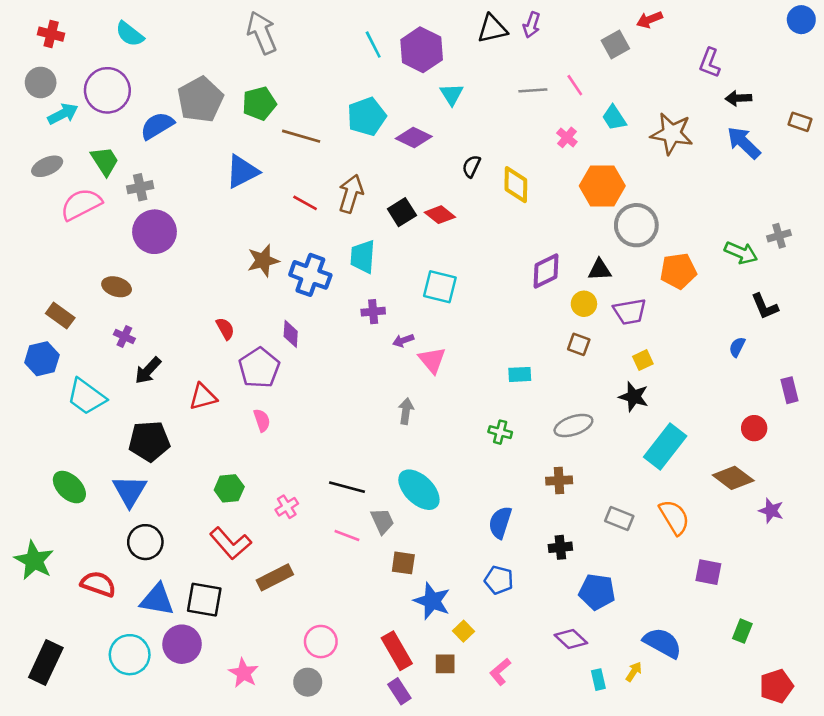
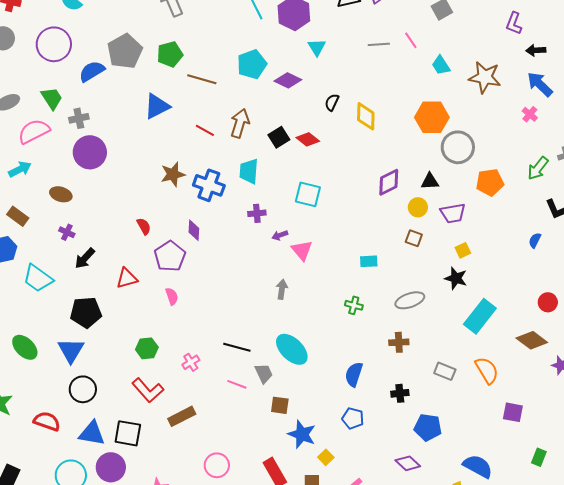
cyan arrow: (63, 114) -> (20, 169), moved
pink cross: (567, 137) -> (530, 114), moved
green arrow: (741, 253) -> (538, 168), turned 105

